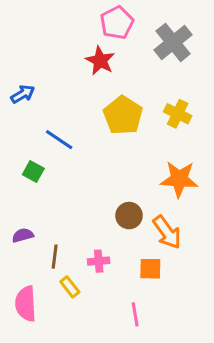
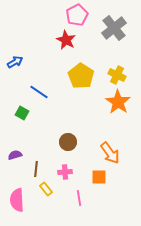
orange star: (179, 179) -> (118, 102), moved, turned 30
brown circle: (129, 216) -> (68, 142), moved
pink line: (135, 314) -> (79, 198), moved

